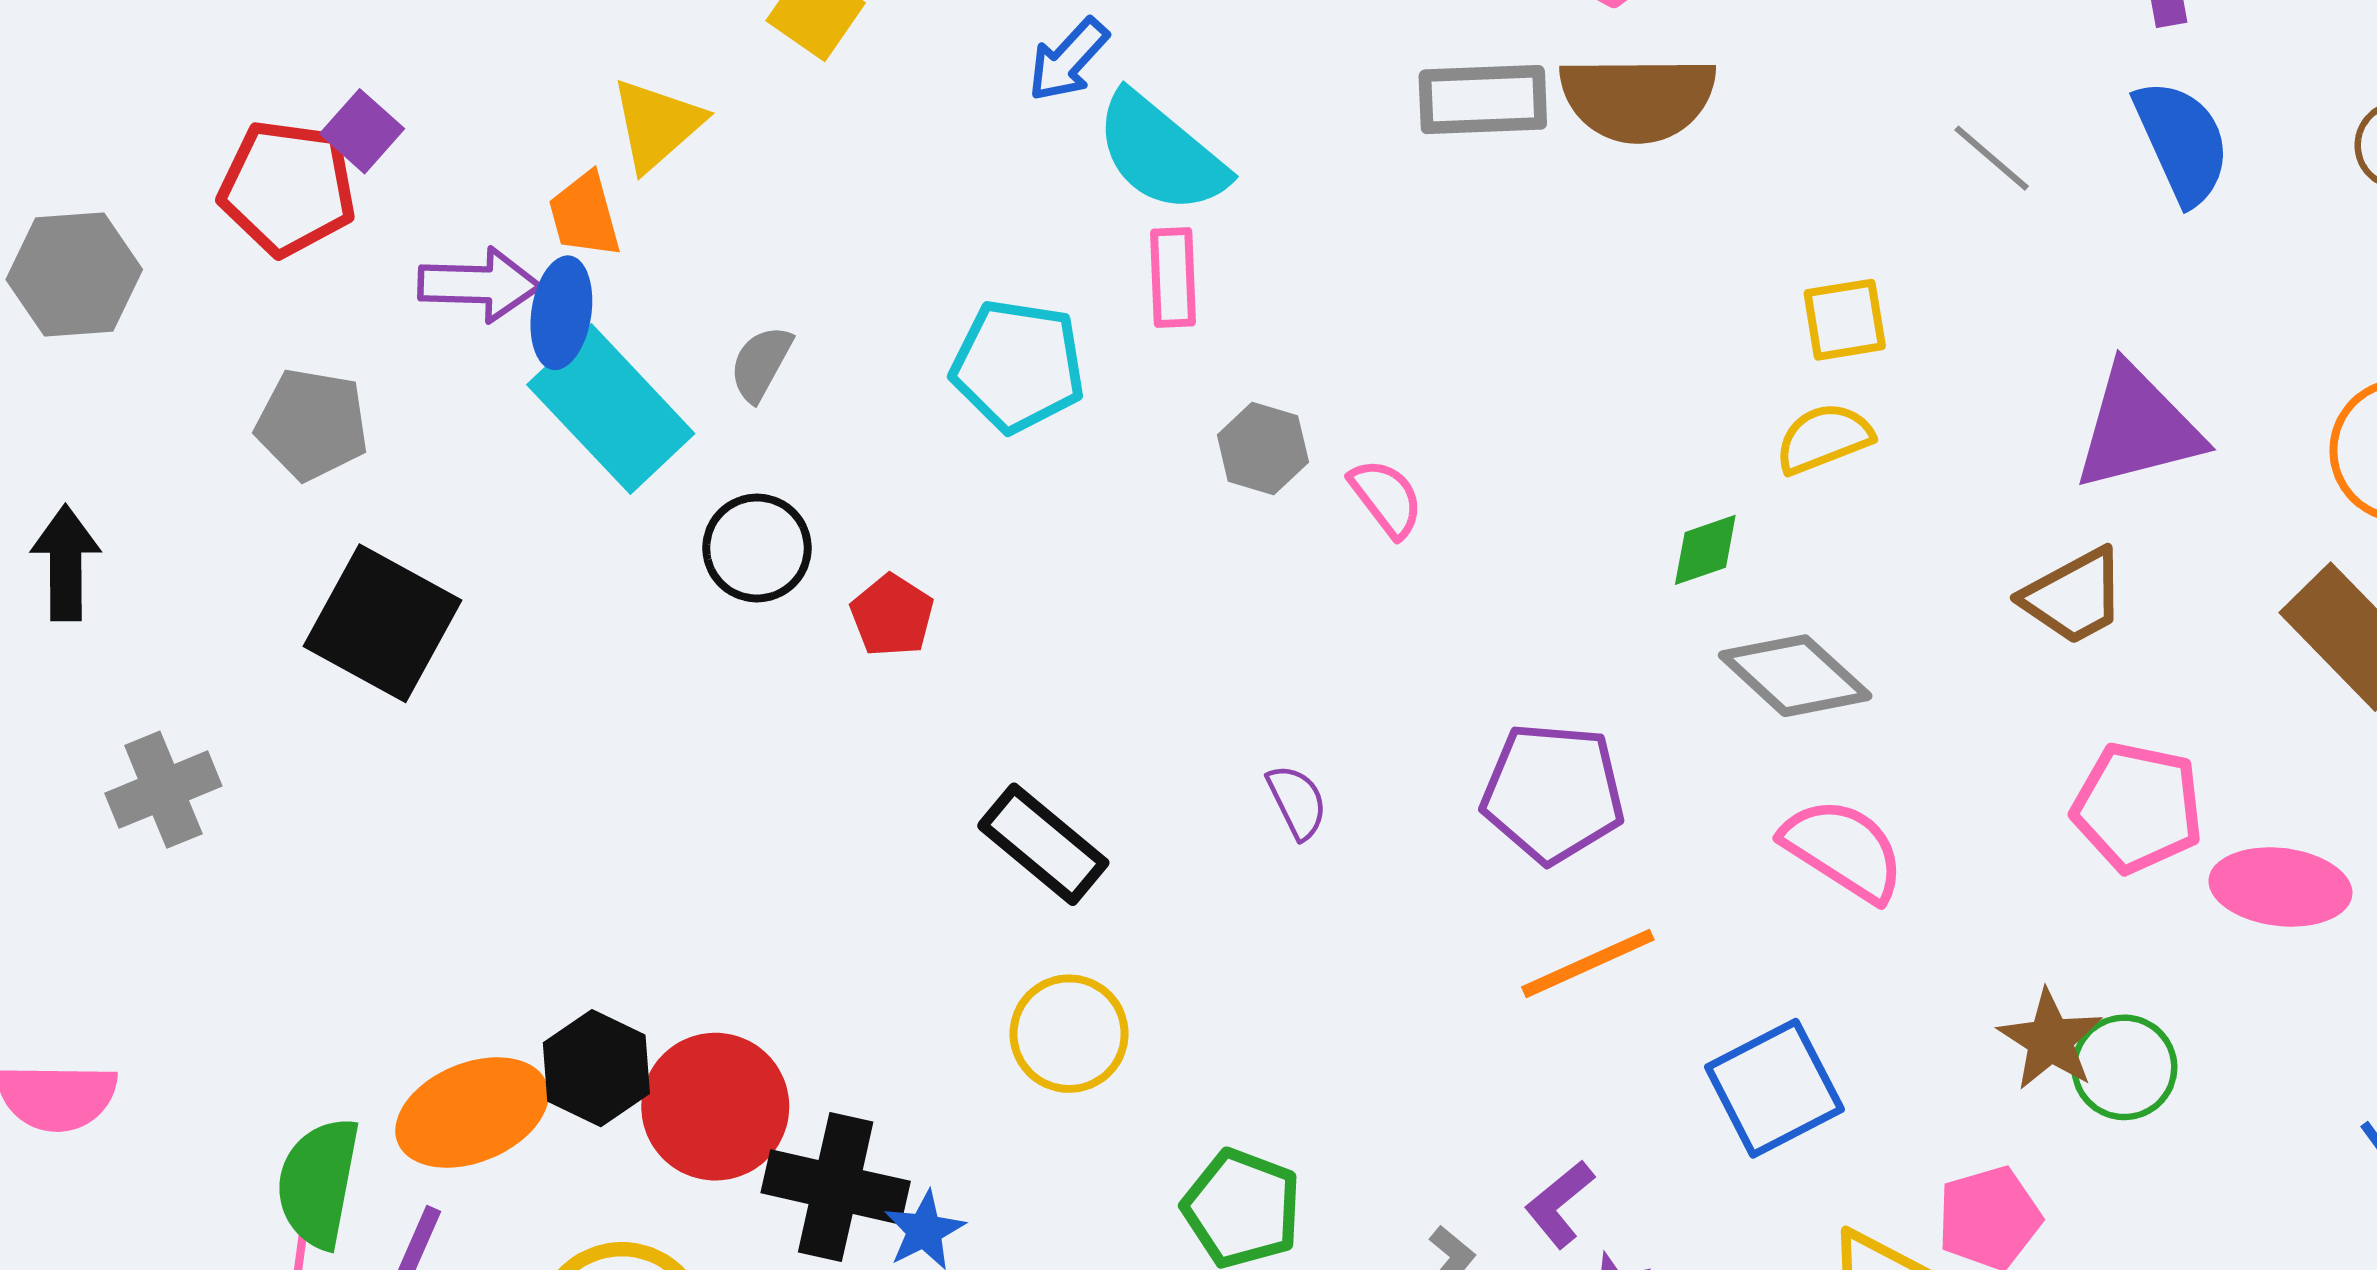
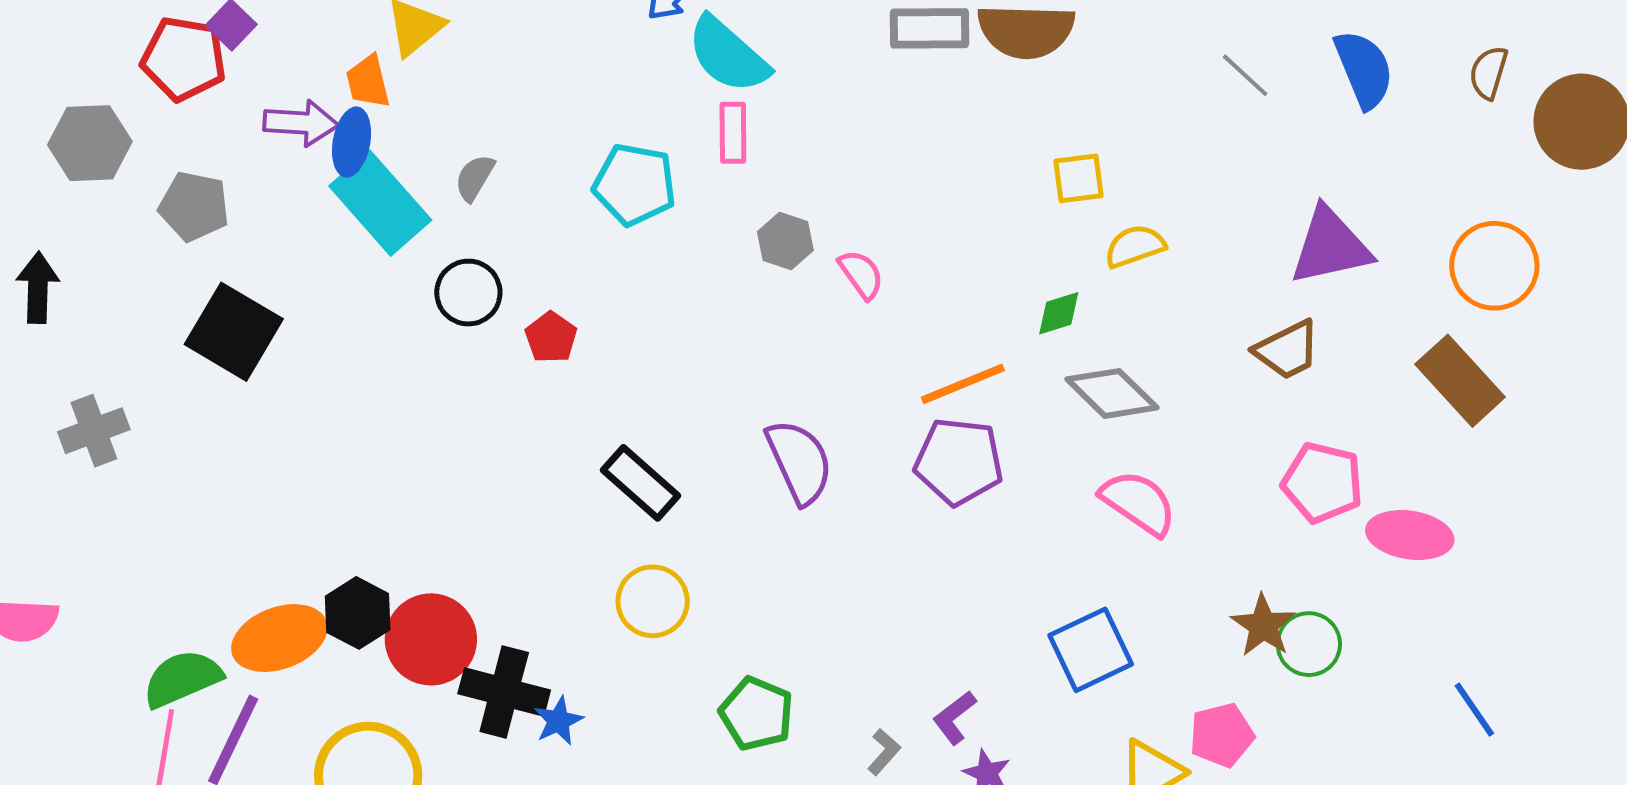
gray hexagon: (74, 274) -> (90, 143), moved
yellow square: (1845, 320) -> (1078, 178), moved
purple semicircle: (1297, 802) -> (799, 462), size x1.8
orange line: (1588, 963) -> (963, 384), moved
green semicircle: (318, 1183) -> (182, 679), turned 54

